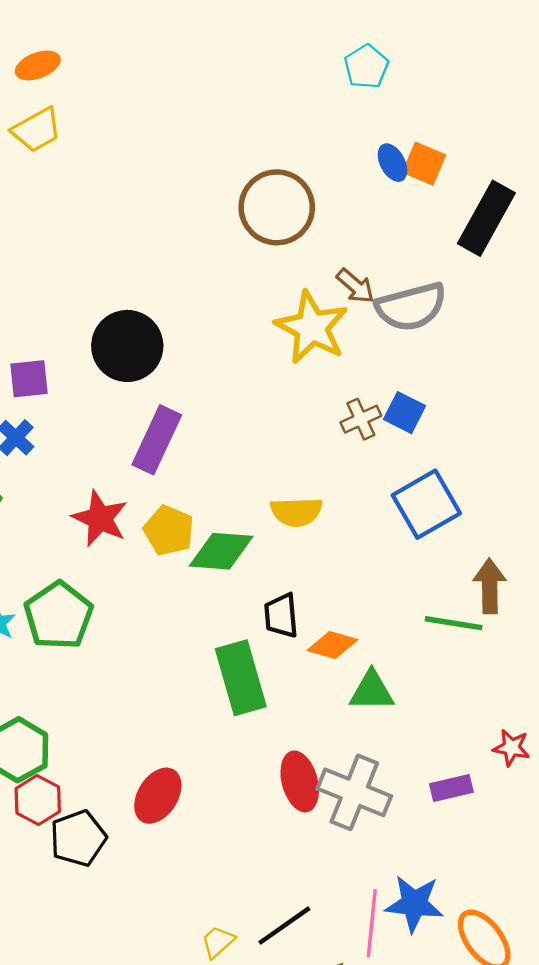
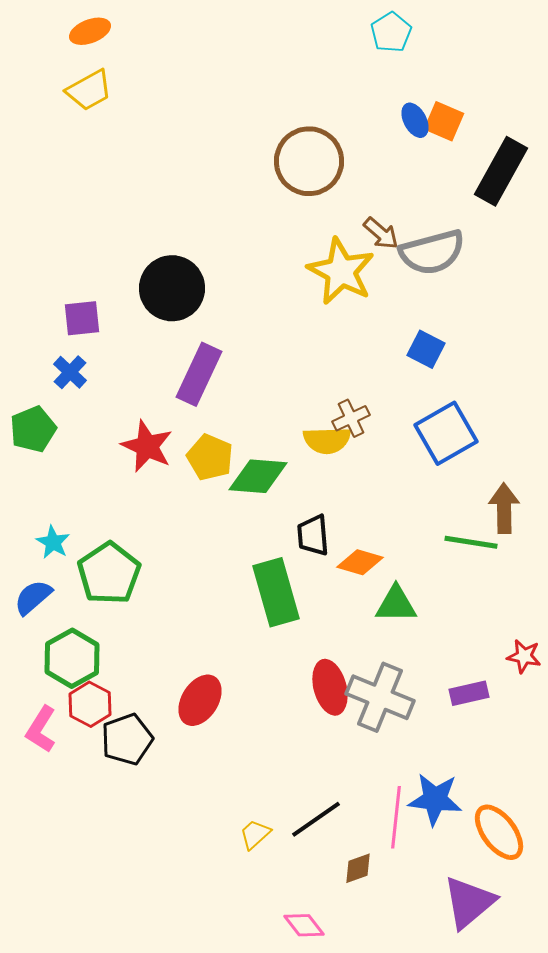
brown cross: (361, 419) -> (351, 418), moved
green pentagon: (58, 616) -> (109, 573), moved

